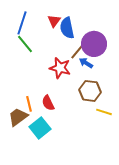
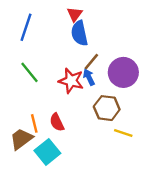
red triangle: (54, 21) -> (75, 14), moved
green line: (25, 44) -> (30, 72), moved
purple circle: (94, 44) -> (123, 72), moved
blue arrow: (86, 63) -> (89, 77), moved, turned 32

